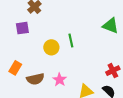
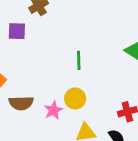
yellow circle: (51, 47) -> (75, 99), moved

